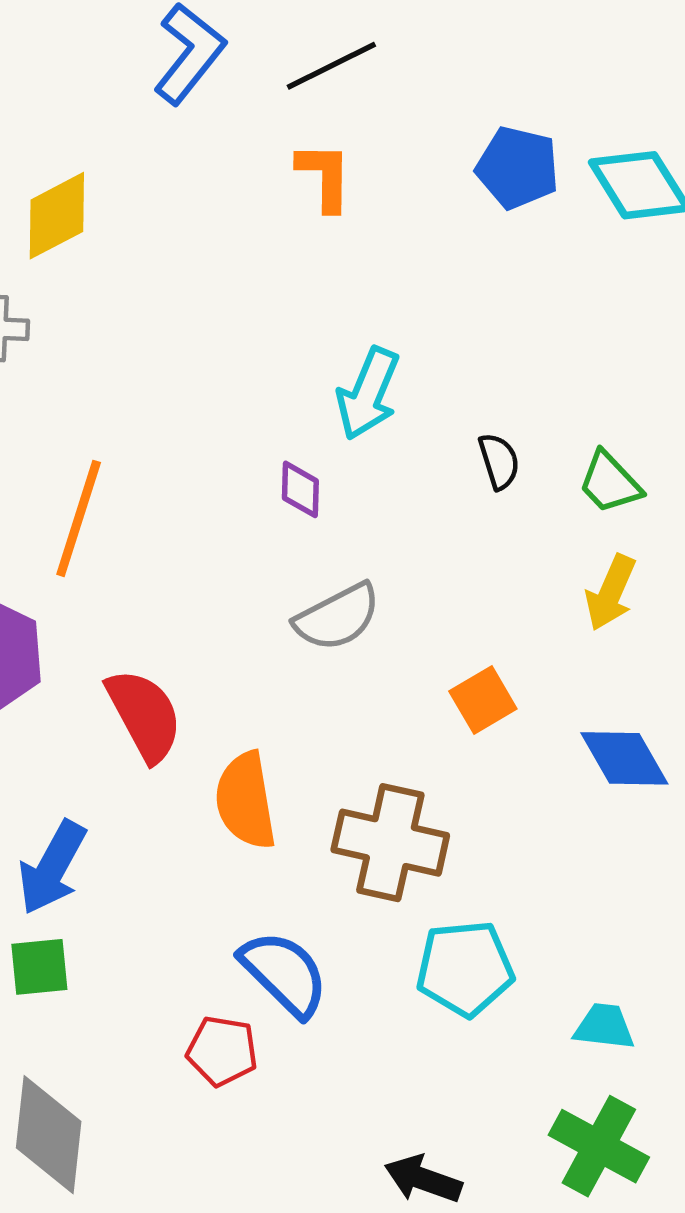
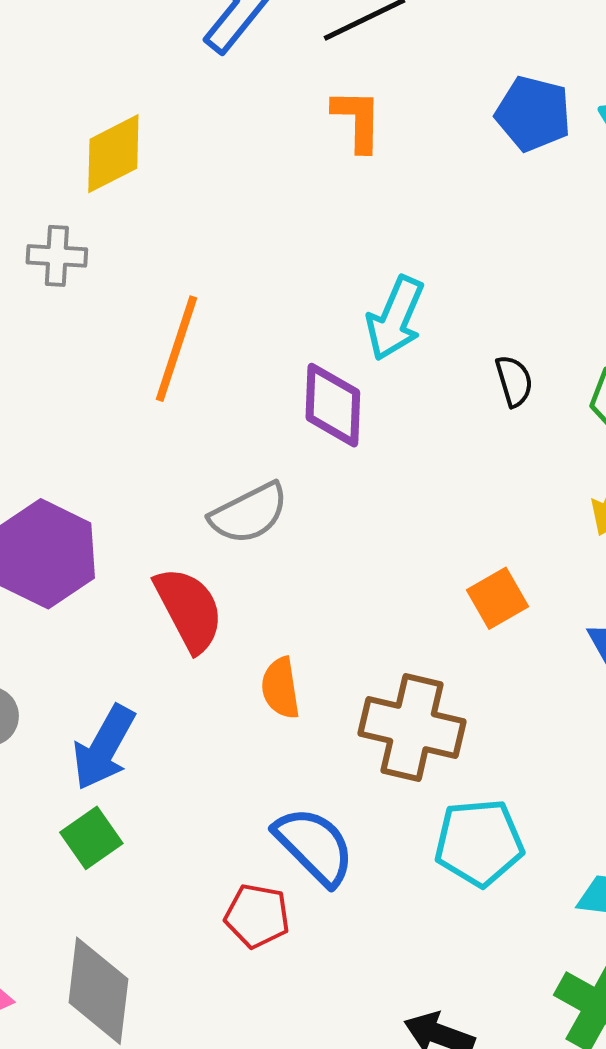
purple diamond: (300, 489) -> (333, 405), size x1.6
orange line: (79, 518) -> (177, 349), moved
gray semicircle: (337, 617) -> (249, 513), moved
orange semicircle: (246, 801) -> (281, 688), size x0.7
green square: (39, 967) -> (91, 838), turned -30

